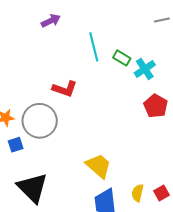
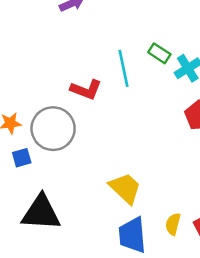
cyan line: (94, 47) -> (123, 68), moved
black triangle: (33, 188) -> (41, 213), turned -44

